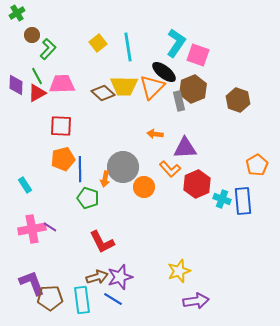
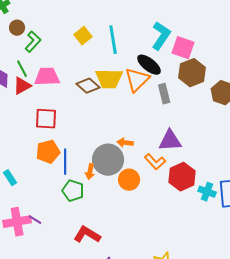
brown hexagon: (193, 89) -> (192, 73), moved
orange arrow: (155, 134) -> (125, 143), moved
red L-shape: (102, 242) -> (87, 235), turned 148

